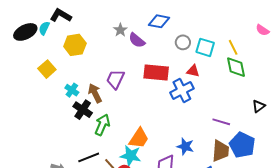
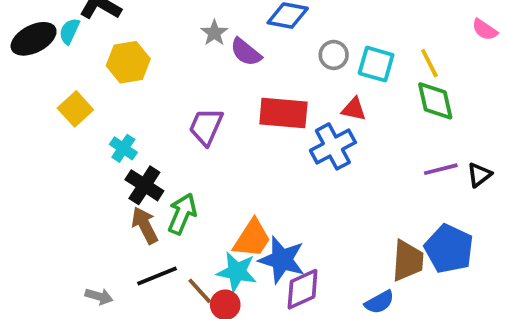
brown arrow: (95, 93) -> (145, 225), moved
purple line: (221, 122) -> (441, 169), moved, turned -30
blue star: (185, 146) -> (282, 260), moved, size x1.4

